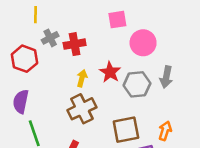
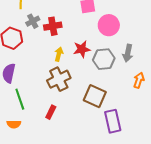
red star: (110, 72) -> (82, 49), turned 30
brown square: (126, 130) -> (95, 96), turned 35
orange arrow: (165, 131) -> (139, 80), moved

